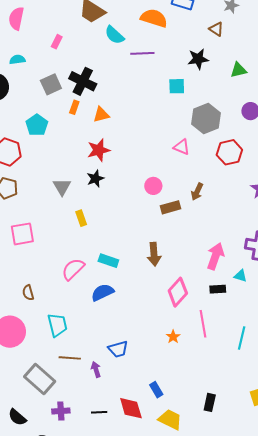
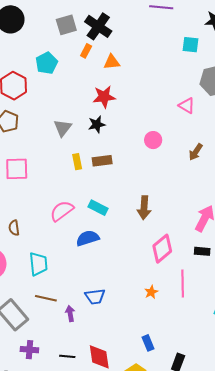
brown rectangle: (170, 207) -> (102, 161), moved
blue rectangle: (156, 390) -> (148, 343), moved

